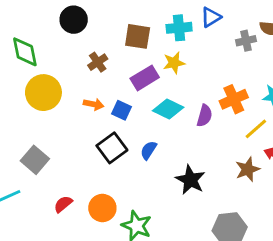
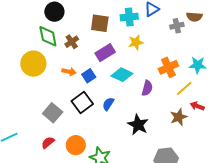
green diamond: (25, 52) -> (48, 36), moved
yellow star: (174, 63) -> (136, 42), moved
blue square: (121, 110) -> (89, 76), turned 32
purple semicircle: (204, 116) -> (147, 88), moved
gray square: (35, 160) -> (53, 113), moved

